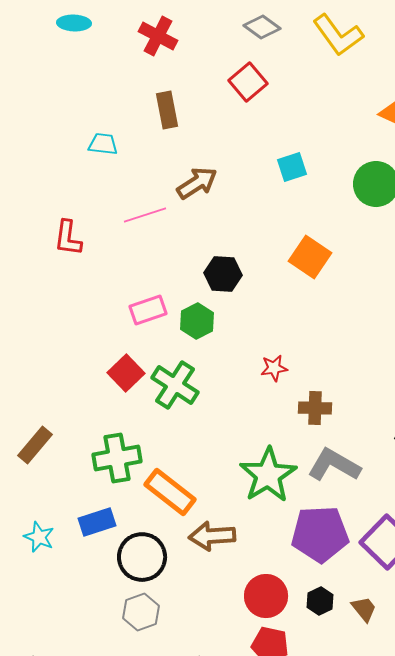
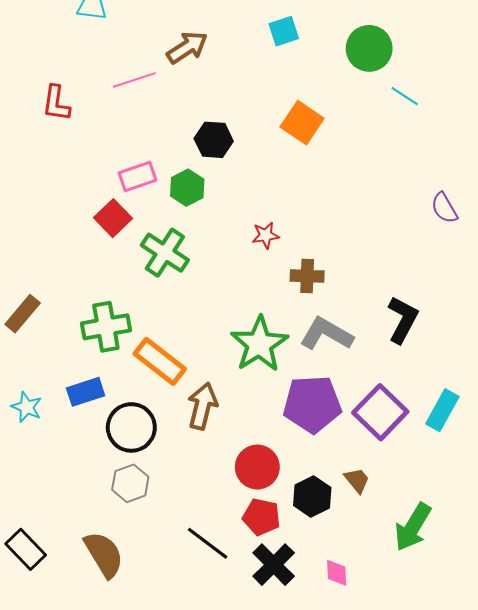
red square: (126, 373) -> (113, 218), moved
brown arrow: (212, 536) -> (202, 406), turned 108
black hexagon: (320, 601) -> (312, 497), moved, size x1.4

